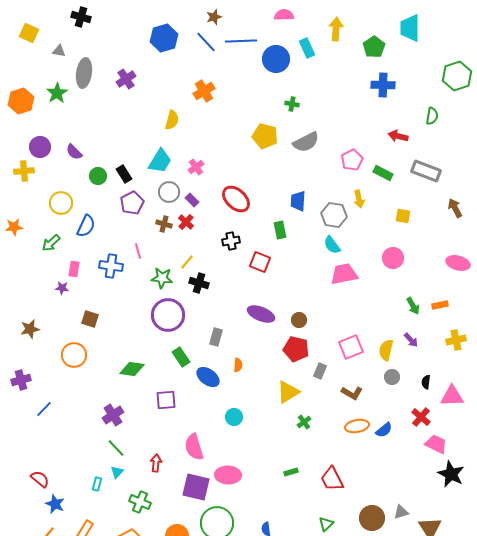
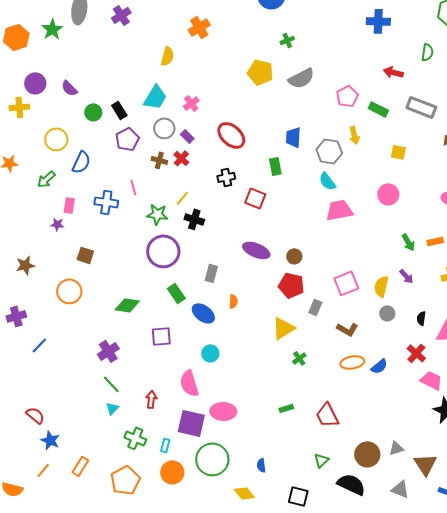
green cross: (292, 104) -> (287, 40), turned -32
cyan circle: (234, 417) -> (210, 353), moved
cyan rectangle: (97, 484) -> (165, 445), moved

